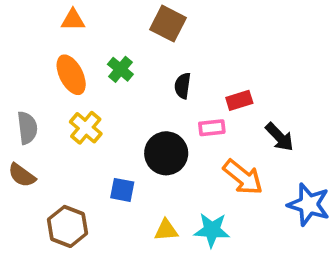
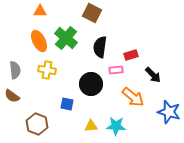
green cross: (120, 69) -> (66, 38), size x1.6
black semicircle: (183, 86) -> (100, 47), size x1.5
yellow cross: (86, 128) -> (47, 70), turned -30

